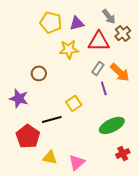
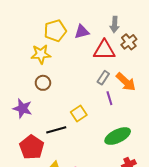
gray arrow: (109, 16) -> (115, 25), turned 42
yellow pentagon: (51, 22) -> (55, 31), turned -30
yellow star: (69, 49) -> (41, 54), moved

